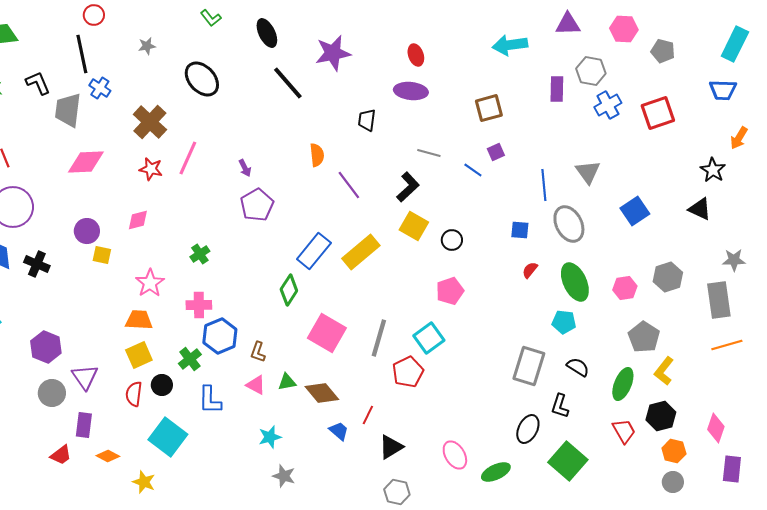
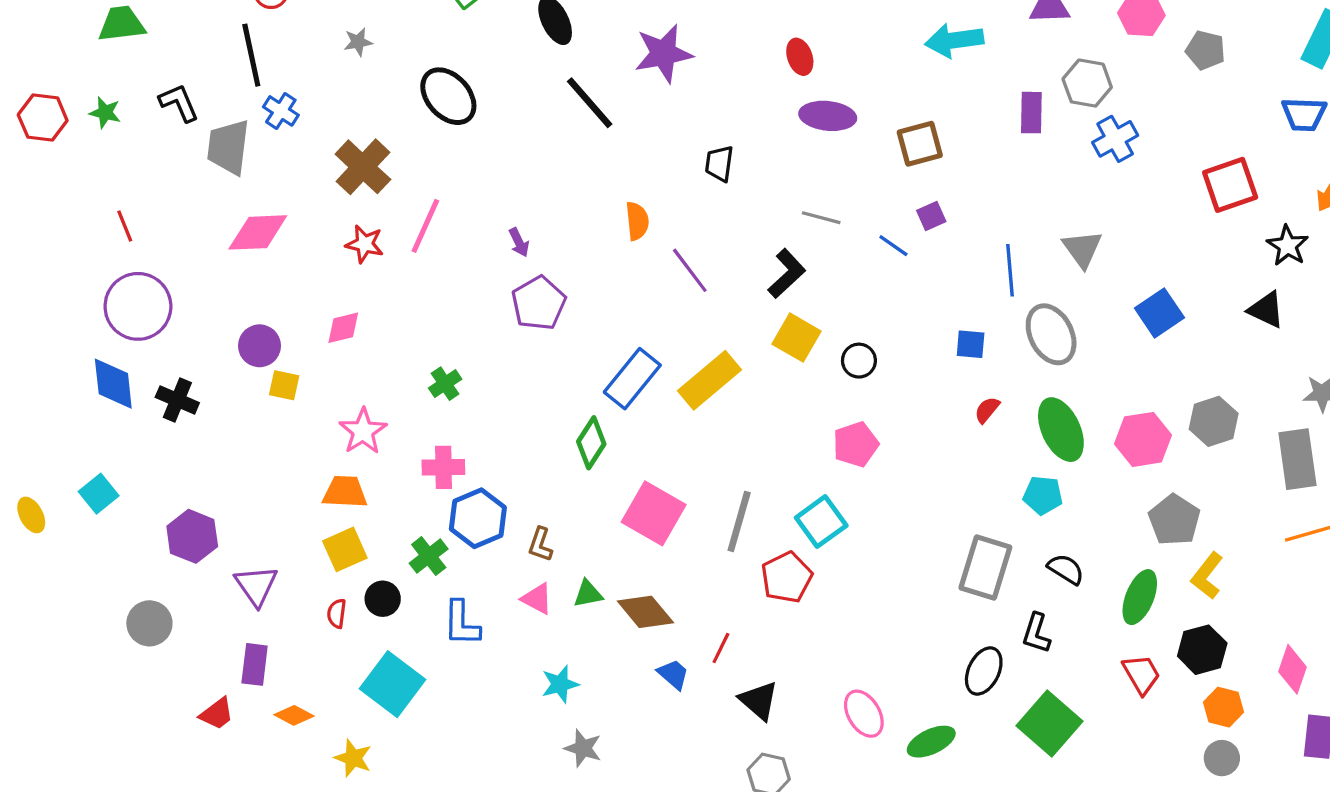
purple ellipse: (411, 91) -> (828, 116), moved
red square: (658, 113) -> (1230, 185), moved
pink hexagon: (625, 288) -> (1143, 439), size x1.4
gray circle: (52, 393) -> (149, 623), moved
red semicircle: (134, 394) -> (337, 614), size x0.7
black triangle: (391, 447) -> (759, 701), turned -48

